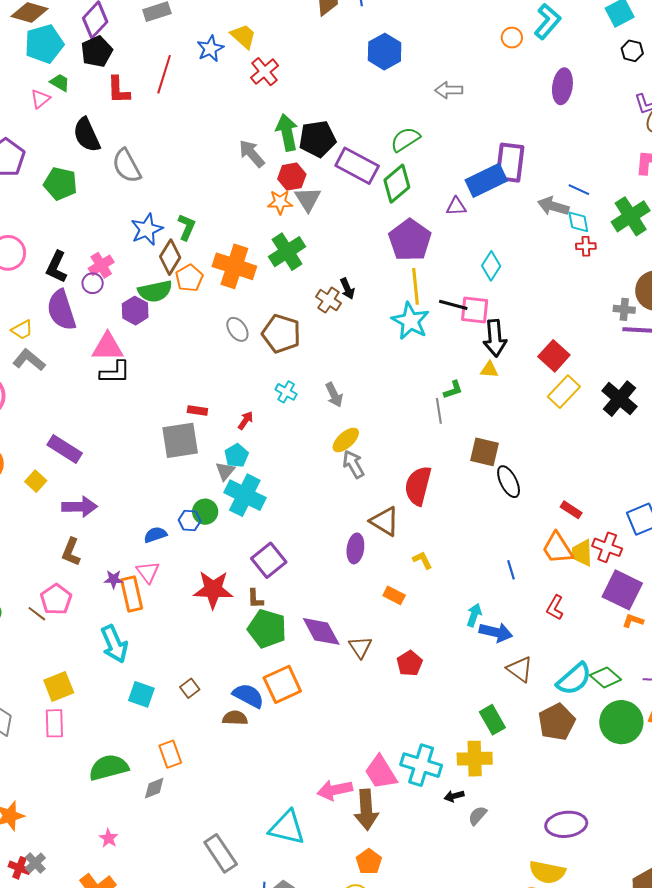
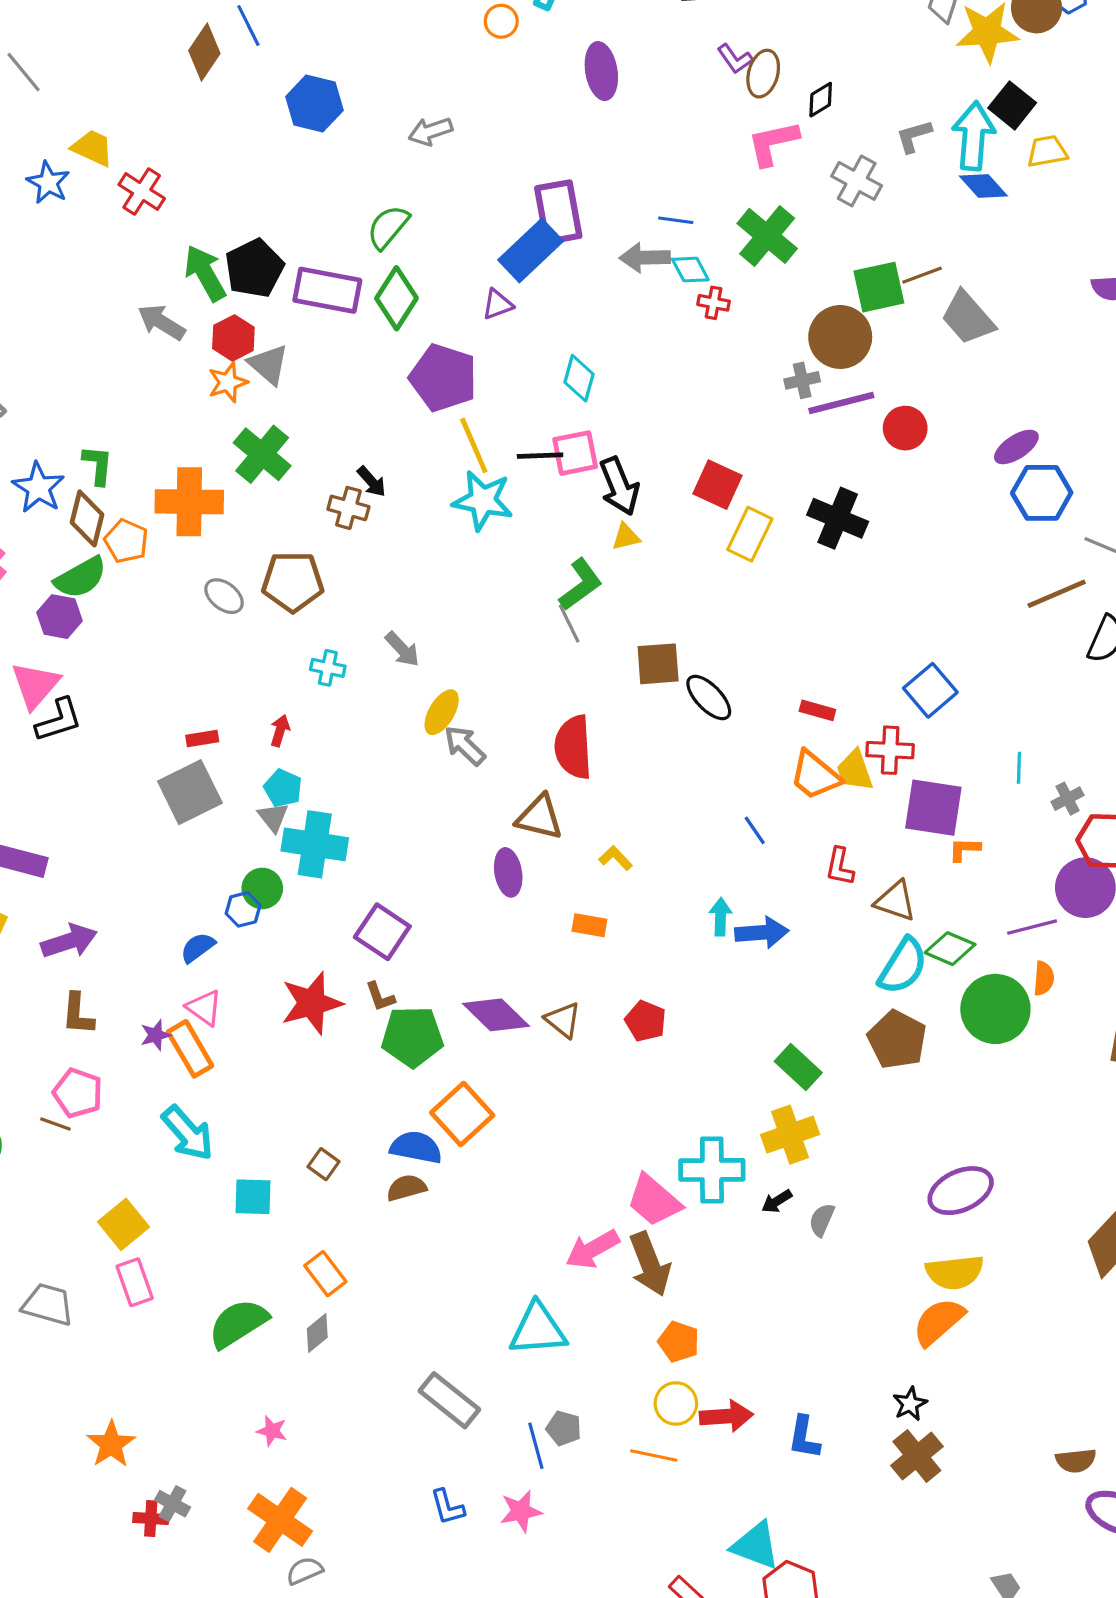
red cross: (586, 246) -> (714, 303), turned 30
pink triangle: (108, 347) -> (35, 685), turned -32
green L-shape: (453, 390) -> (581, 585), size x1.6
brown triangle: (520, 669) -> (895, 901), moved

